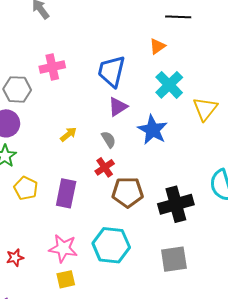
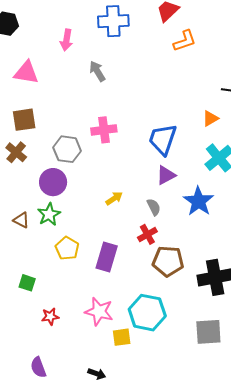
yellow square: (66, 279) -> (122, 337), moved

